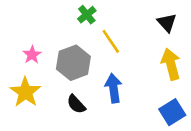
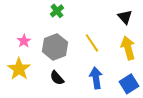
green cross: (87, 15) -> (57, 11), moved
yellow line: (111, 41) -> (92, 43), moved
blue arrow: (113, 88) -> (96, 78), moved

